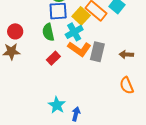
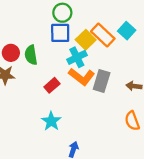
green semicircle: (48, 32) -> (31, 55), moved
cyan star: (57, 105) -> (51, 121), moved

